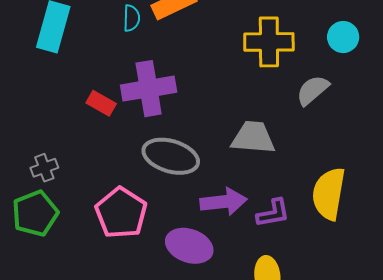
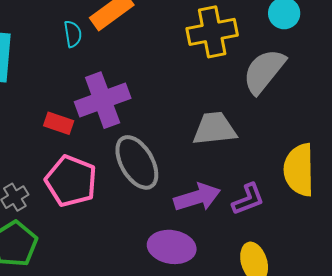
gray semicircle: (313, 90) -> (264, 71), size x1.4
gray ellipse: (171, 156) -> (137, 162), turned 54
pink pentagon: (121, 213) -> (71, 181), moved

